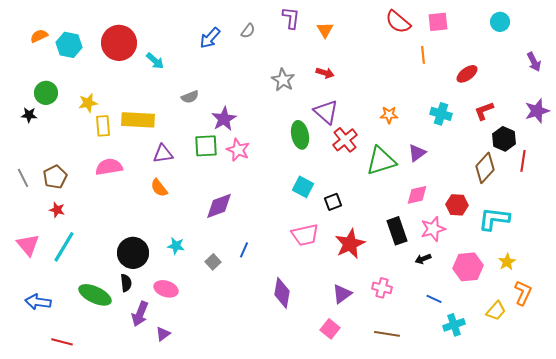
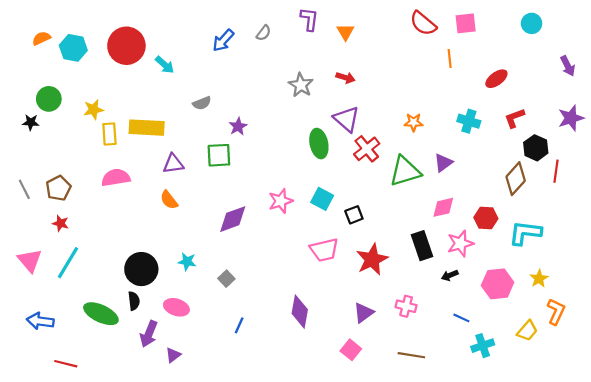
purple star: (224, 119) -> (238, 127), size x0.7
pink star: (238, 150) -> (281, 201), moved, turned 30
blue line: (244, 250) -> (239, 325), moved

